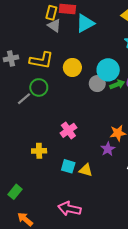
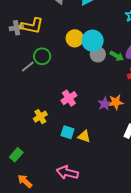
yellow L-shape: (41, 60) -> (32, 26), moved
cyan circle: (108, 70) -> (93, 41), moved
green arrow: (117, 84) -> (117, 56), turned 48
purple star: (108, 149) -> (105, 104), moved
yellow cross: (39, 151) -> (40, 117), turned -32

